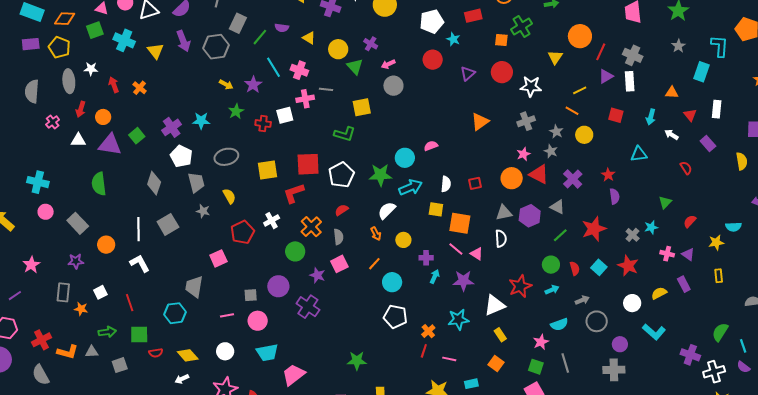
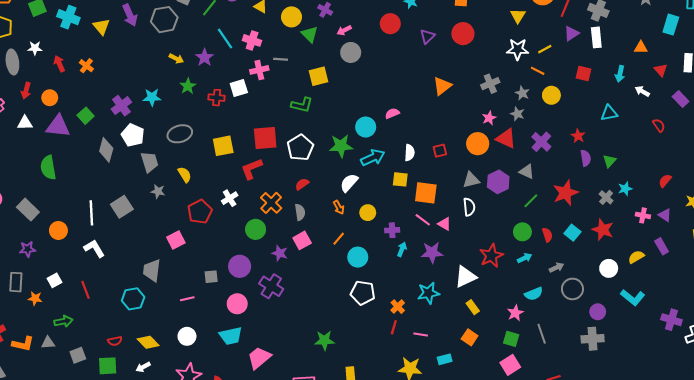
white star: (531, 86) -> (518, 49), moved
gray diamond: (154, 183) -> (106, 150), moved
green triangle: (665, 202) -> (609, 161), moved
pink circle: (258, 321) -> (237, 304), moved
green square: (139, 334) -> (108, 366), moved

